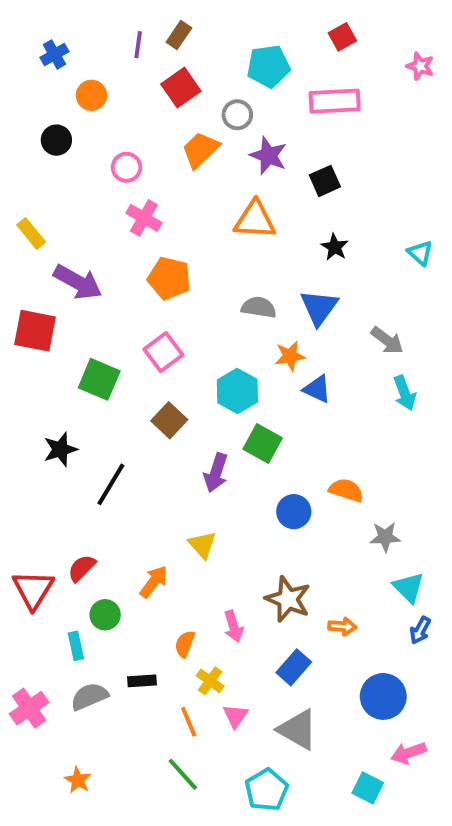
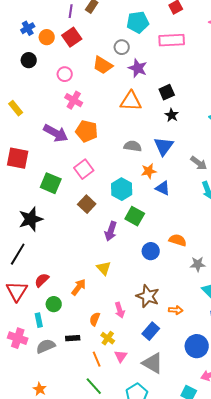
blue cross: (54, 54) -> (28, 28), moved
red square: (181, 88) -> (72, 37), moved
orange trapezoid: (200, 150) -> (103, 65), turned -105
black square: (325, 181) -> (167, 92), moved
purple arrow: (78, 282) -> (56, 133), moved
black star: (60, 449) -> (31, 219), size x1.4
black line: (111, 484) -> (18, 254), moved
pink cross: (29, 708) -> (18, 338), moved, turned -36

